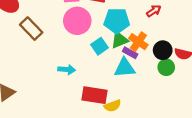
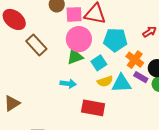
green triangle: (120, 40) -> (75, 57), moved
purple rectangle: (130, 53) -> (141, 77), moved
yellow semicircle: (113, 106) -> (105, 81), moved

